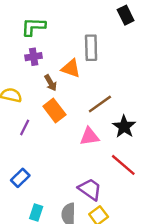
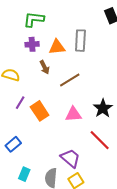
orange triangle: (71, 68) -> (57, 47), moved, turned -30
brown line: (100, 104) -> (70, 80), moved
orange rectangle: (54, 110) -> (40, 111), moved

